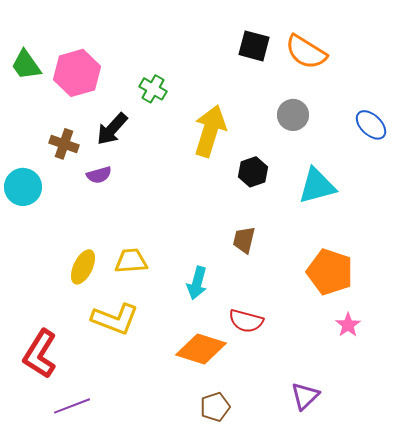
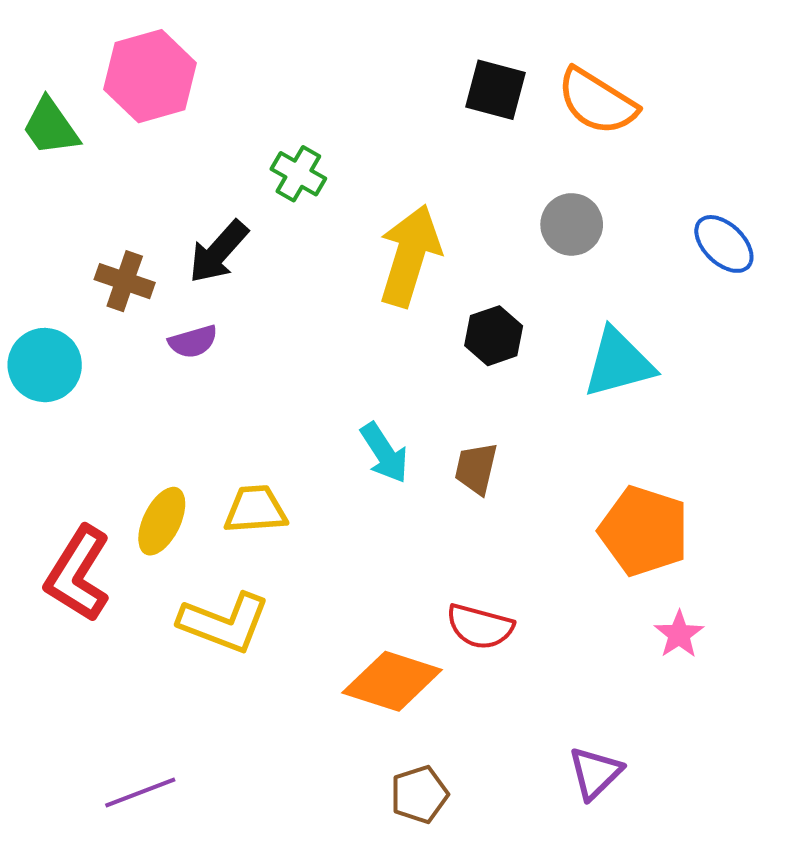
pink hexagon: (77, 73) -> (150, 76), moved
cyan arrow: (197, 283) -> (384, 453), moved, turned -48
red L-shape: (40, 354) -> (78, 574), moved

